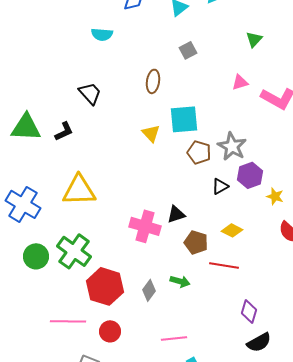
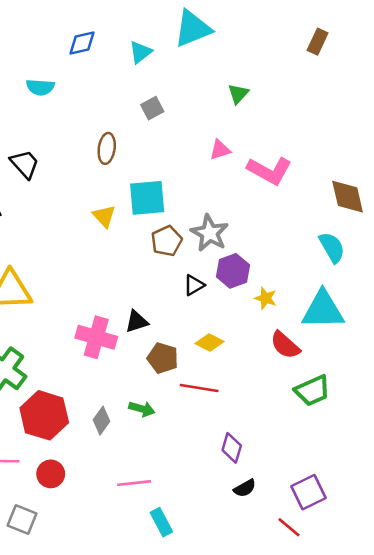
brown pentagon: (199, 152) -> (167, 241), turned 30
black semicircle: (259, 342) -> (245, 488), size x0.7

